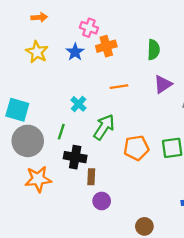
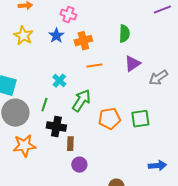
orange cross: (106, 46) -> (83, 41), moved

